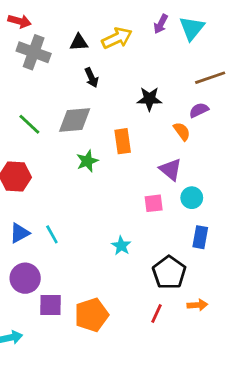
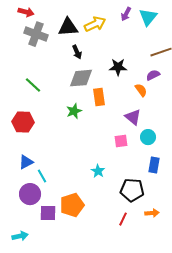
black triangle: (79, 42) -> (68, 27), size x1.5
gray diamond: (75, 120) -> (81, 78), moved
cyan line: (52, 234) -> (42, 176), moved
black pentagon: (169, 273) -> (132, 190), turned -30
orange pentagon: (92, 315) -> (72, 205), moved

